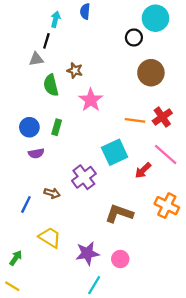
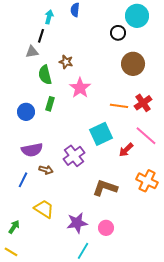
green rectangle: (57, 127) -> (50, 104), moved
purple semicircle: (36, 153) -> (32, 150), moved, size x1.5

